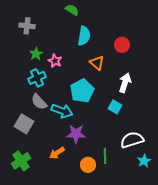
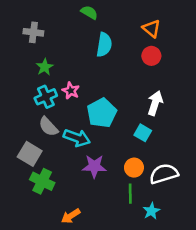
pink star: (55, 61) -> (71, 91), moved
orange triangle: (97, 63) -> (151, 29), moved
orange arrow: (57, 153) -> (71, 216), moved
green cross: (21, 161) -> (42, 181), moved, turned -30
cyan star: (144, 161) -> (151, 211), moved
orange circle: (88, 165) -> (134, 168), moved

